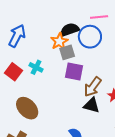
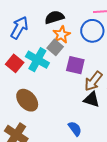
black semicircle: (70, 30) -> (54, 17), moved
gray square: (67, 52) -> (55, 47), moved, turned -35
cyan cross: (36, 67) -> (37, 60), size x1.6

